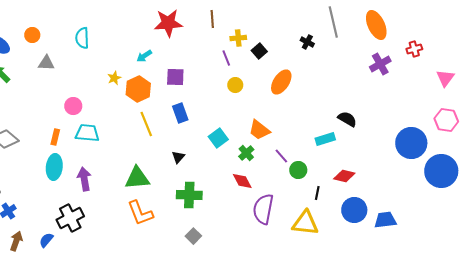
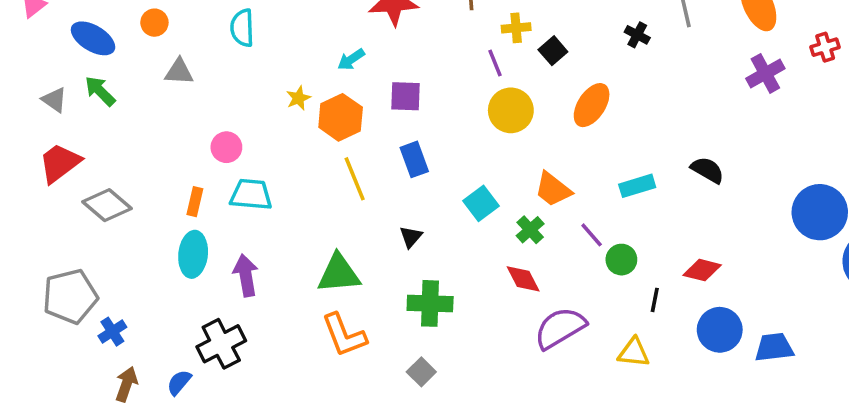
yellow circle: (235, 85) -> (511, 110), size x1.6
cyan rectangle: (325, 139) -> (637, 186), moved
purple semicircle: (263, 209) -> (560, 328), turned 48
yellow triangle: (305, 223) -> (634, 353), size x0.7
gray square: (193, 236) -> (421, 372), moved

